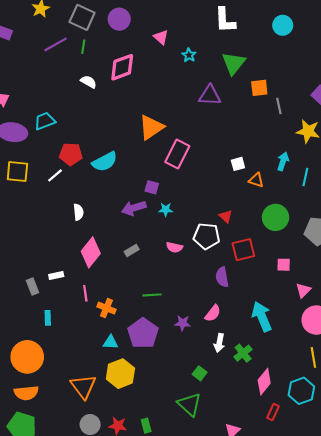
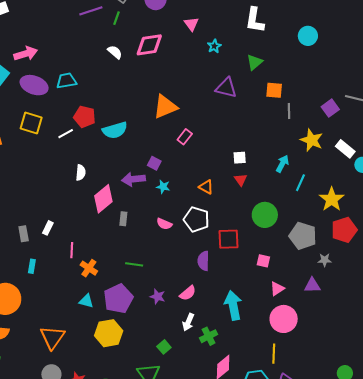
green triangle: (233, 63) -> (255, 62), size x0.7
pink rectangle: (177, 154) -> (185, 137), size x0.6
orange triangle: (256, 180) -> (206, 187), moved
red triangle: (226, 216) -> (241, 180), moved
gray rectangle: (132, 251) -> (123, 219), turned -64
pink diamond: (91, 252) -> (103, 199), moved
white rectangle: (56, 275) -> (48, 228), turned -64
yellow hexagon: (120, 374) -> (109, 333), moved

